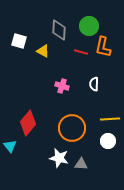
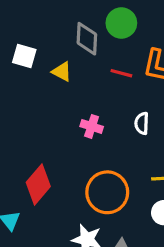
green circle: (89, 26) -> (121, 23), moved

